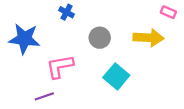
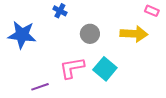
pink L-shape: (60, 66) -> (72, 68), moved

